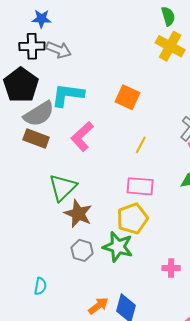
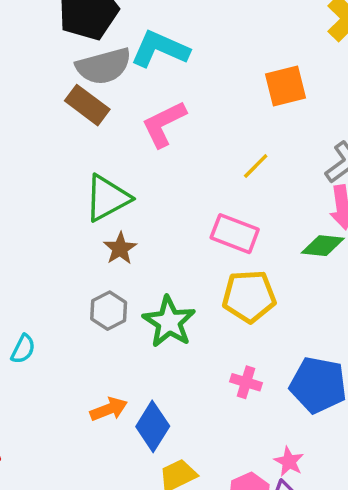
orange square: (127, 97) -> (285, 86), moved, turned 35
brown star: (78, 214) -> (120, 248), size x0.7
yellow pentagon: (132, 219) -> (249, 296), moved

